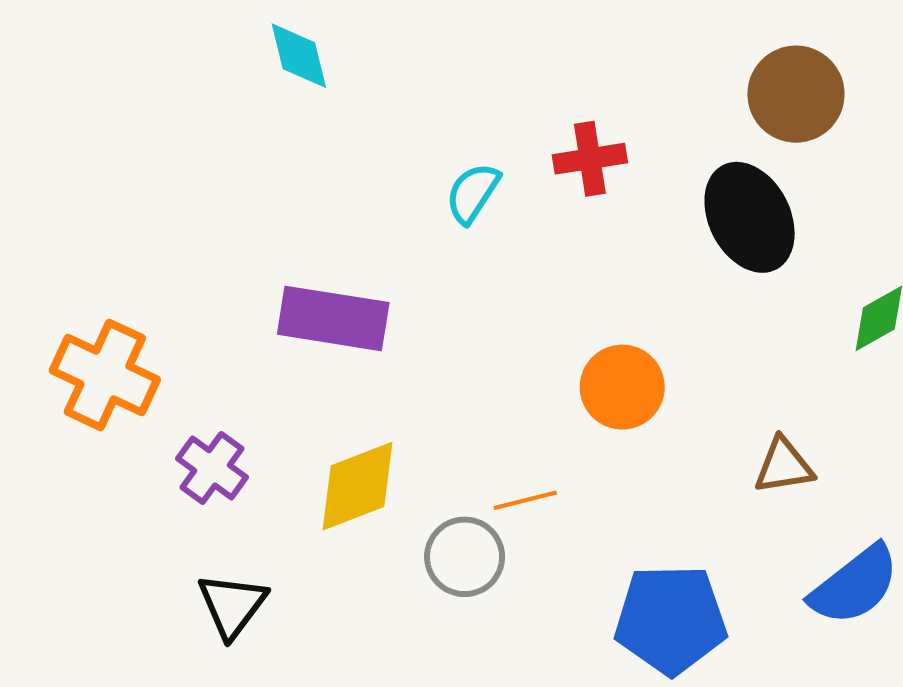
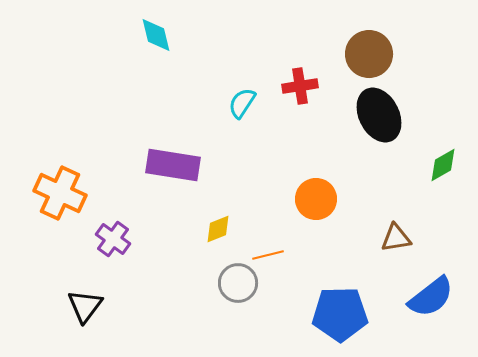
brown circle: (796, 94) -> (369, 54), moved
yellow diamond: (357, 486) -> (218, 229), moved, size x0.6
black triangle: (232, 605) -> (85, 306), moved

